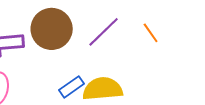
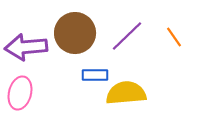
blue rectangle: (72, 87) -> (95, 75), moved, turned 35

